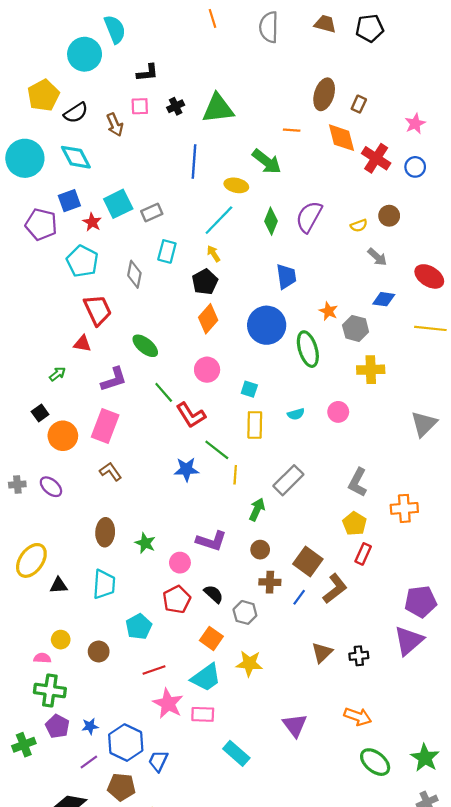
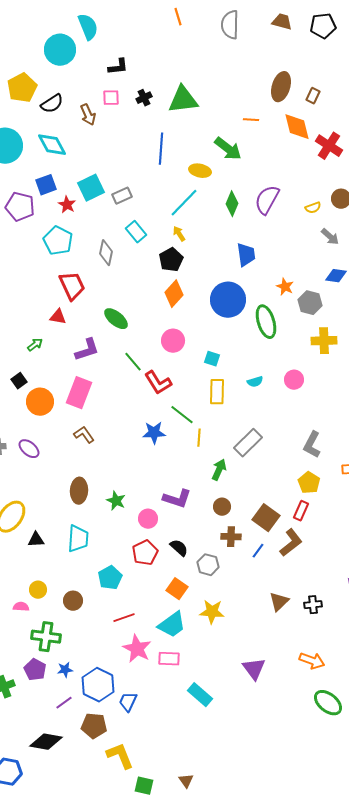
cyan rectangle: (167, 251) -> (136, 232), turned -55
red rectangle: (363, 554) -> (301, 511), moved
green cross: (50, 691) -> (46, 637), moved

